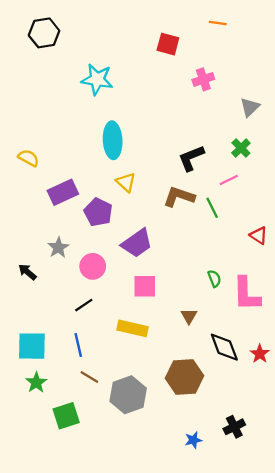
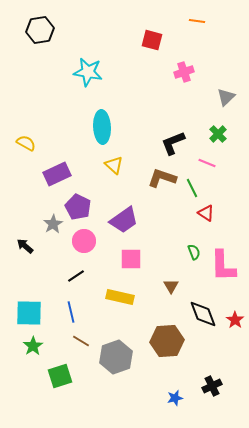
pink line: (229, 180) -> (207, 163), turned 48
purple pentagon: (98, 212) -> (78, 207), moved
red triangle: (259, 235) -> (206, 213), moved

